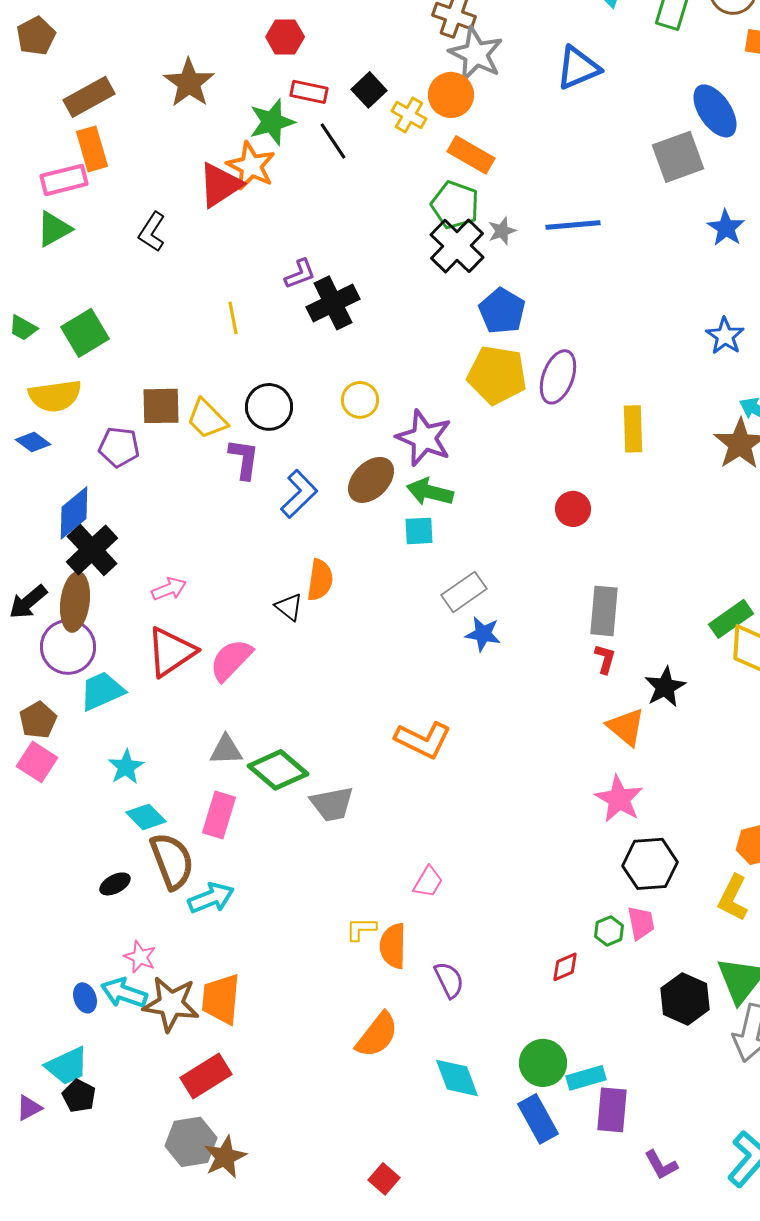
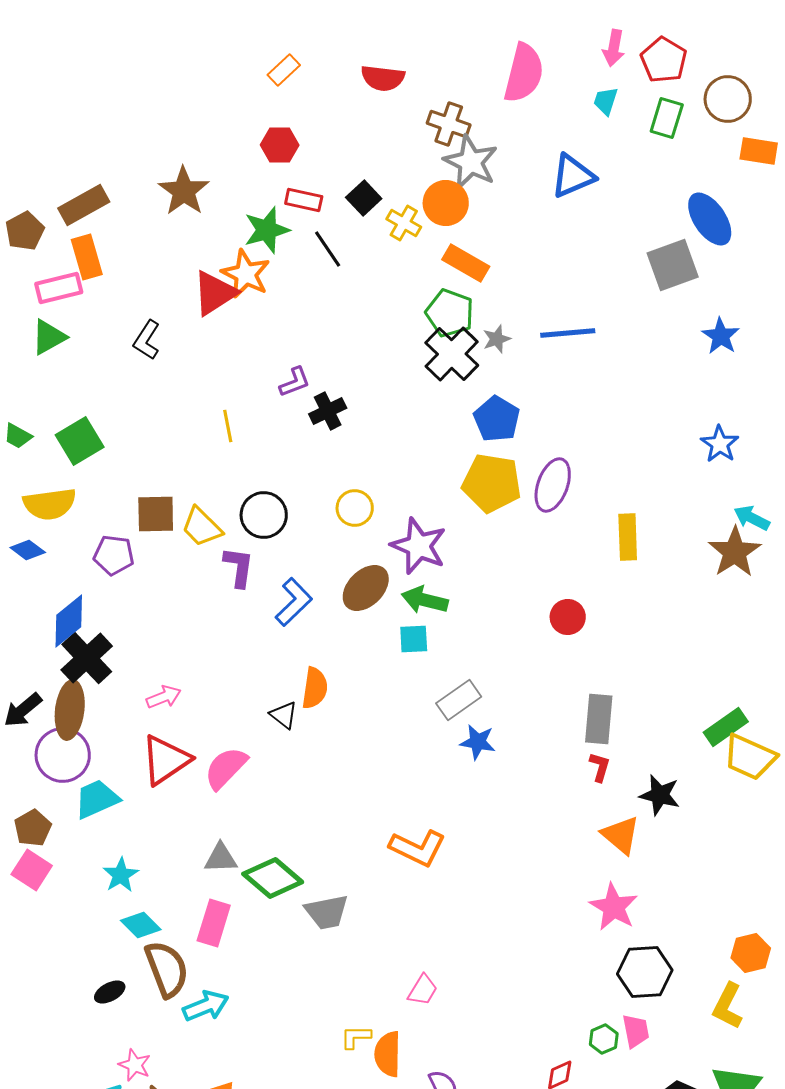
brown pentagon: (36, 36) -> (25, 231), moved
black cross: (333, 303) -> (328, 411), size x0.7
black star: (665, 687) -> (660, 795), turned -30

